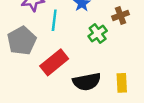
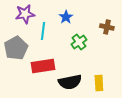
brown cross: (120, 15) -> (107, 27), moved, turned 32
red rectangle: (54, 62) -> (43, 66), turned 30

